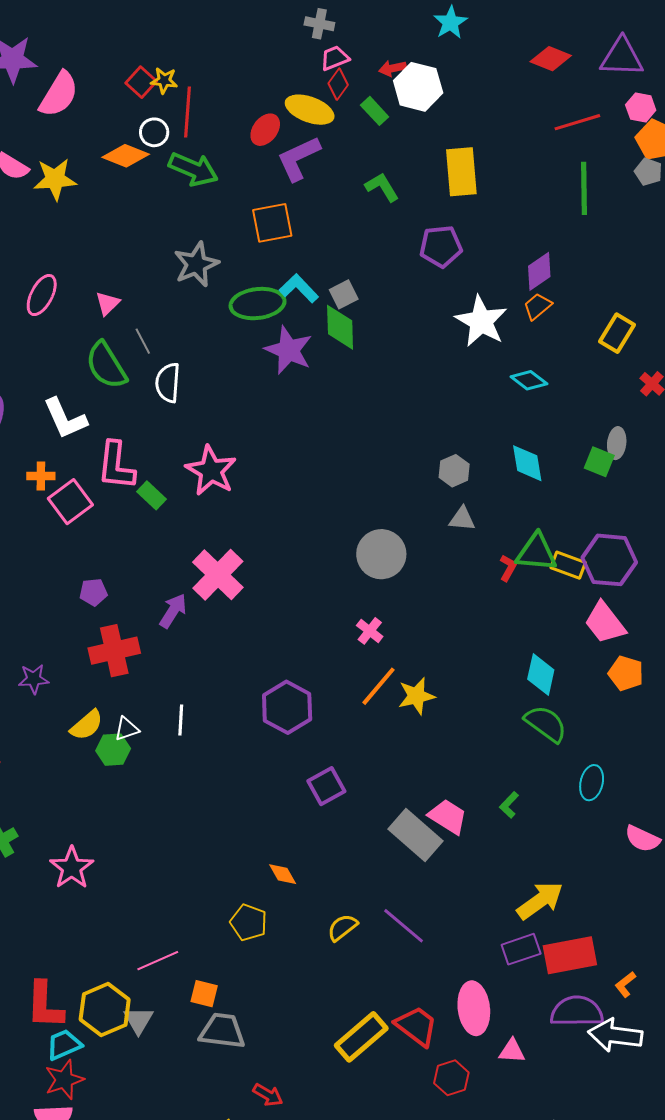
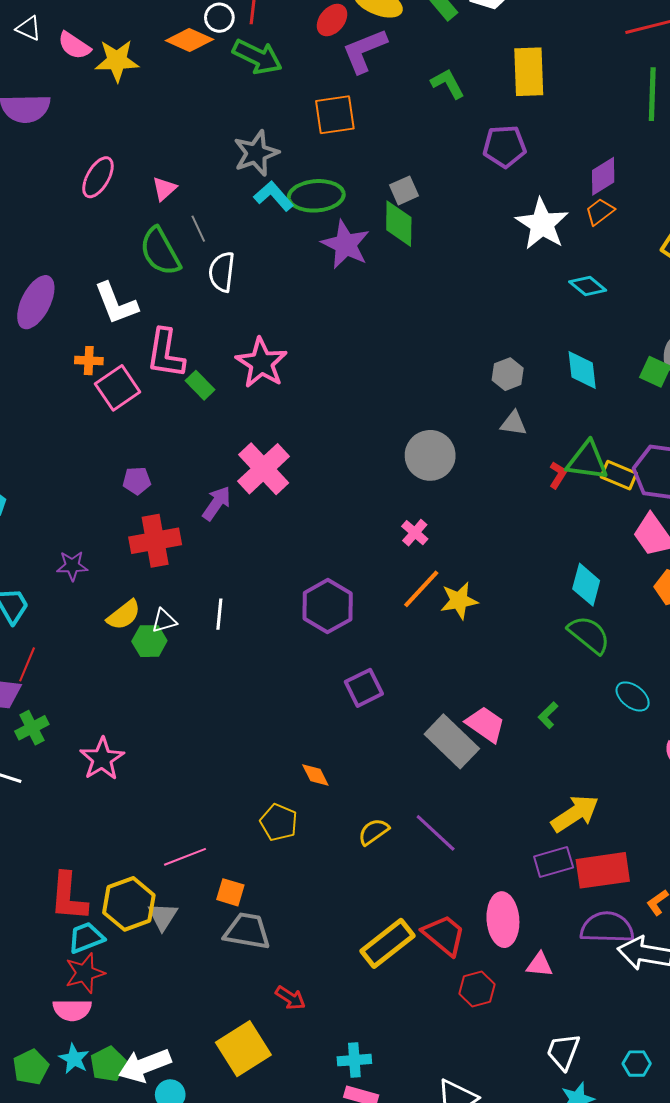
cyan L-shape: (299, 288) -> (274, 196), moved
cyan ellipse: (592, 783) -> (633, 696), turned -68

